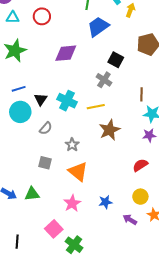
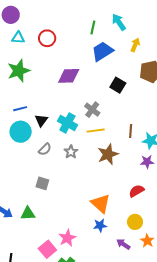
yellow arrow: (130, 10) -> (135, 45), moved
gray cross: (104, 80) -> (92, 110), moved
brown line: (141, 94) -> (131, 131), moved
gray star: (72, 145) -> (71, 152), moved
orange triangle: (78, 172) -> (101, 203), moved
pink star: (72, 203) -> (67, 238), moved

